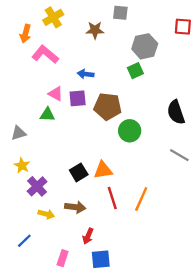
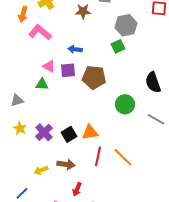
green circle: (130, 131) -> (125, 104), moved
purple cross: (37, 186) -> (44, 132), moved
red line: (112, 198) -> (98, 156), turned 30
orange line: (141, 199) -> (123, 157), turned -70
yellow arrow: (46, 214) -> (41, 170), turned 144

